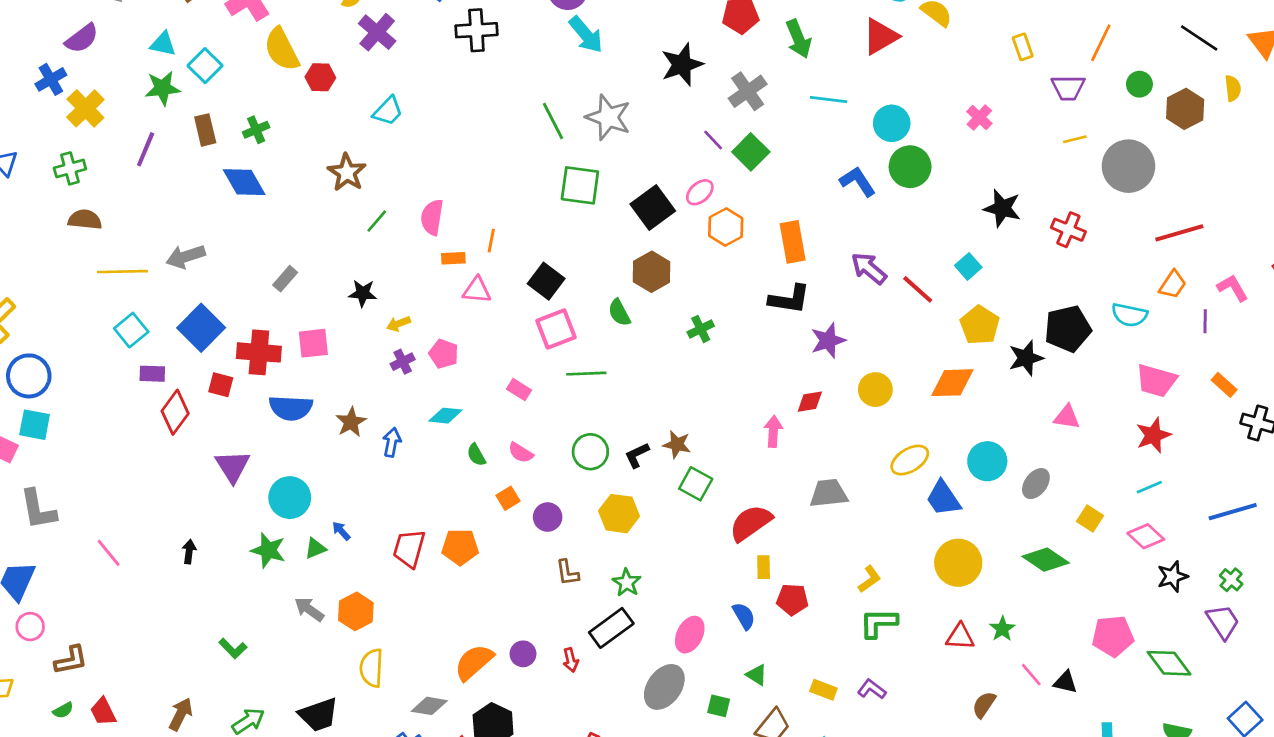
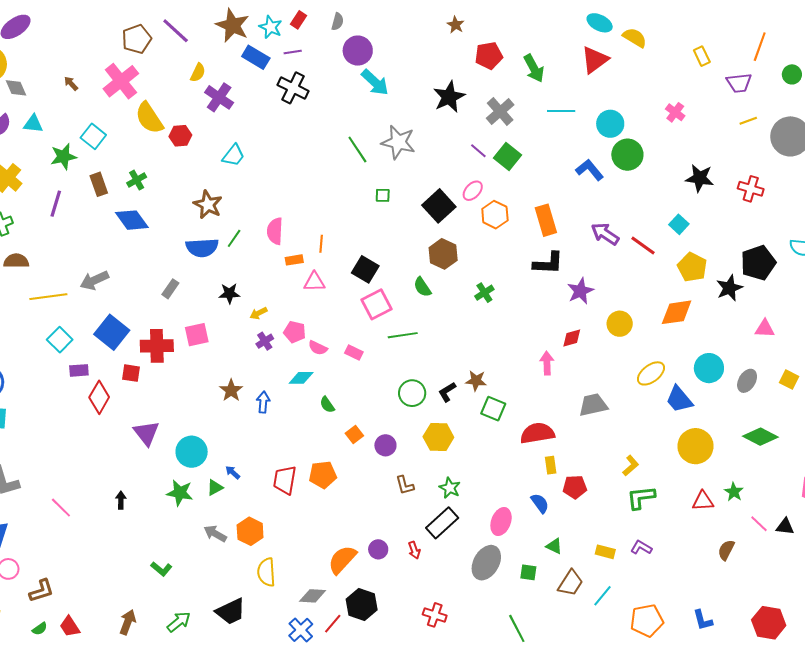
black cross: (476, 30) -> (293, 88), turned 36
cyan triangle: (163, 44) -> (33, 124), moved
green square: (580, 185) -> (383, 195), size x0.5
blue semicircle: (291, 408) -> (202, 248), moved
pink semicircle: (521, 453) -> (318, 348), moved
yellow square: (1090, 519) -> (789, 380), moved
red semicircle: (751, 523) -> (537, 433), turned 32

